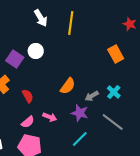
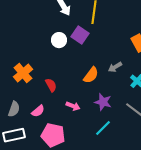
purple square: (15, 59) -> (80, 35), moved
gray arrow: (92, 96) -> (115, 67), moved
pink semicircle: (28, 122) -> (38, 111), moved

